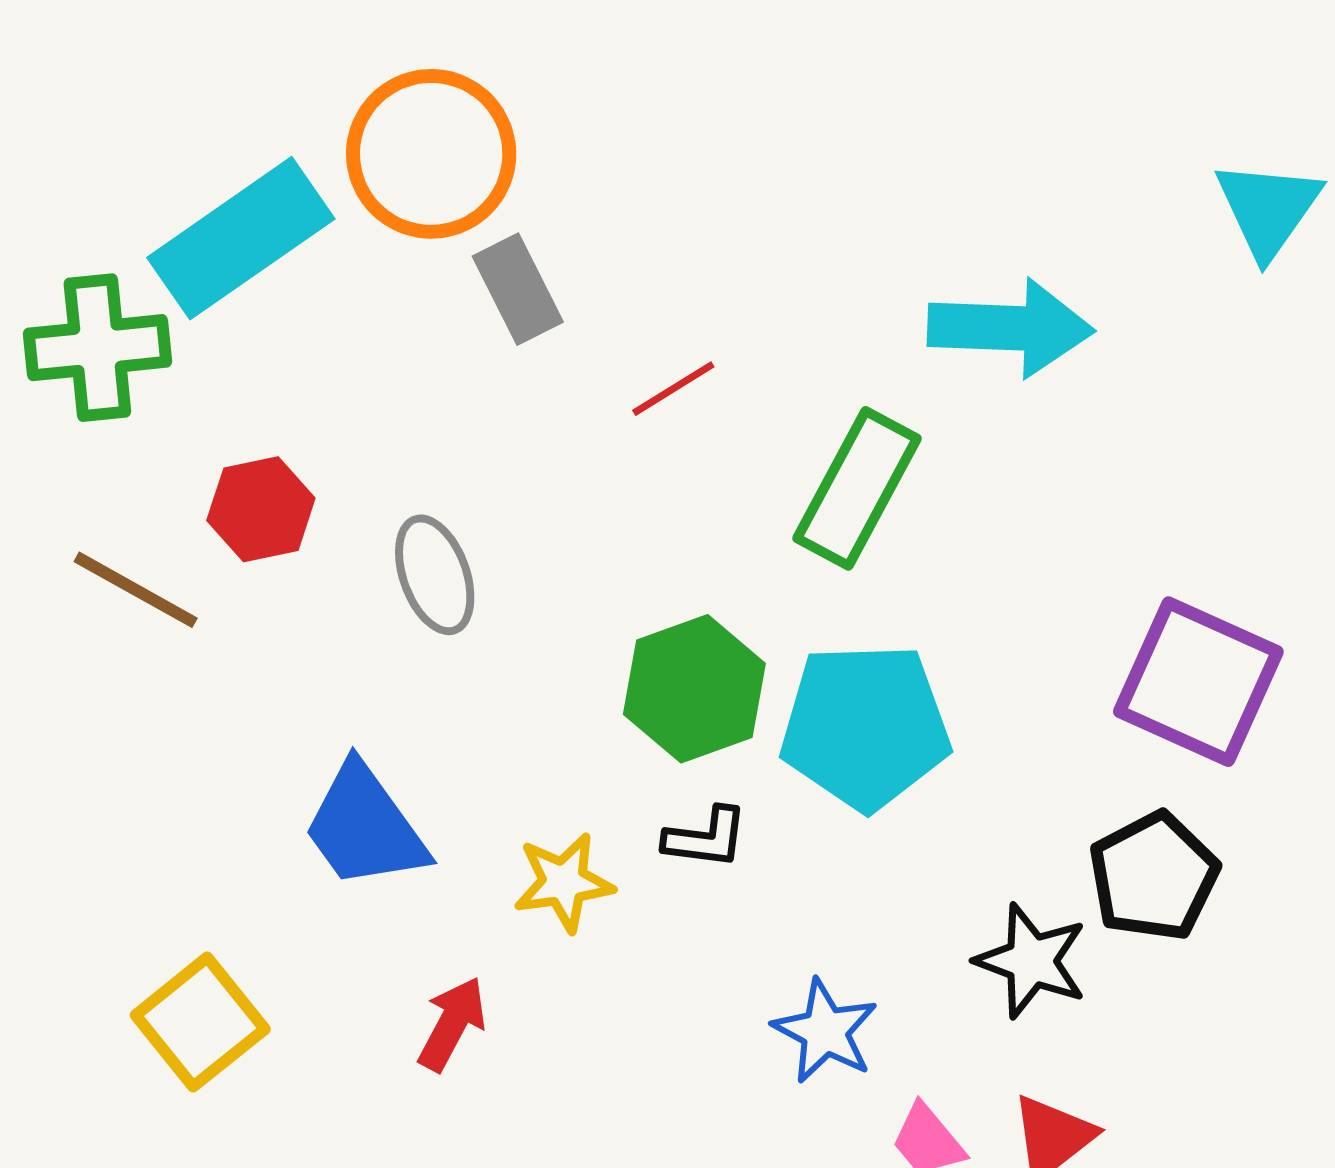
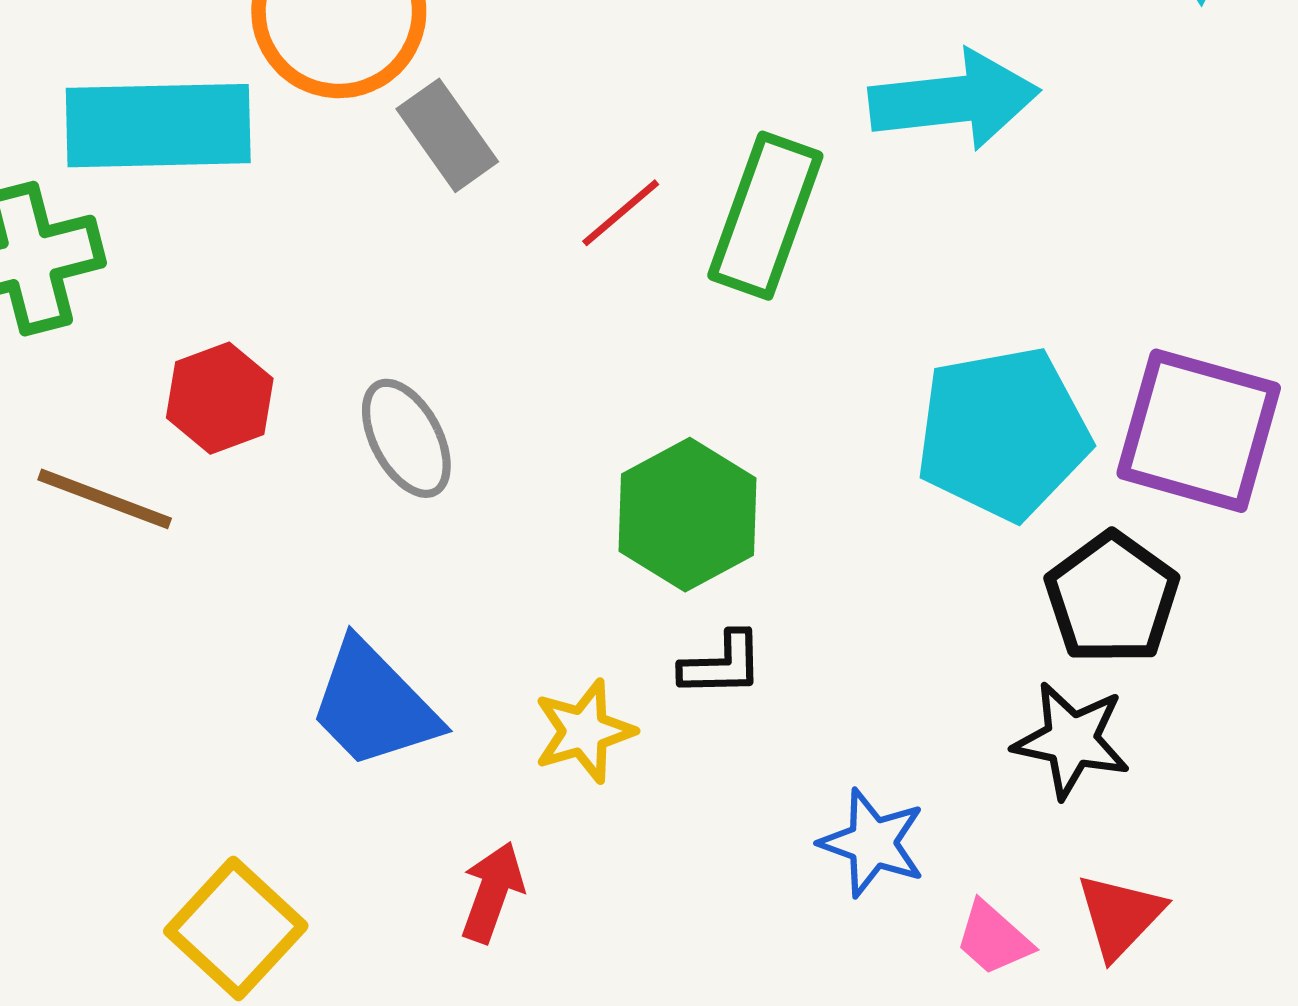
cyan rectangle: (241, 238) -> (158, 126), turned 42
green rectangle: (857, 488) -> (765, 216), moved
cyan pentagon: (865, 726) -> (1003, 433), moved
black pentagon: (1154, 876) -> (1112, 598), moved

